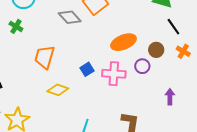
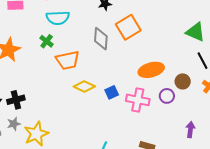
gray diamond: (70, 17) -> (101, 39), turned 40
orange trapezoid: (44, 57) -> (68, 60), moved, turned -125
yellow diamond: (58, 90) -> (84, 86), moved

